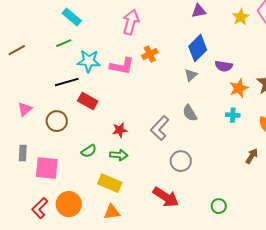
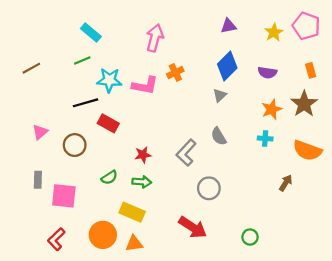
purple semicircle: (224, 66) -> (267, 73), moved
orange circle: (69, 204) -> (103, 235), moved

